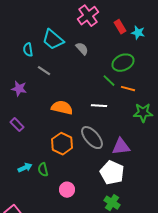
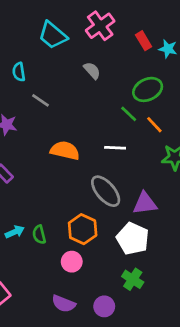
cyan trapezoid: (53, 40) -> (53, 35), moved
orange line: (128, 89) -> (154, 125), turned 32
orange hexagon: (62, 144) -> (83, 229), moved

